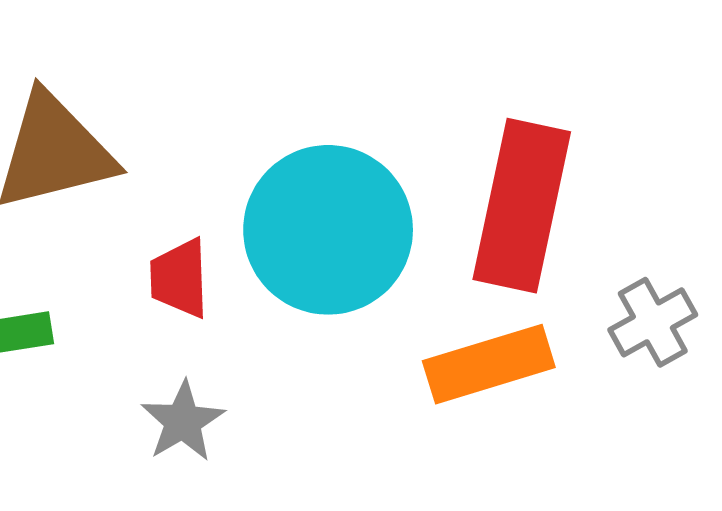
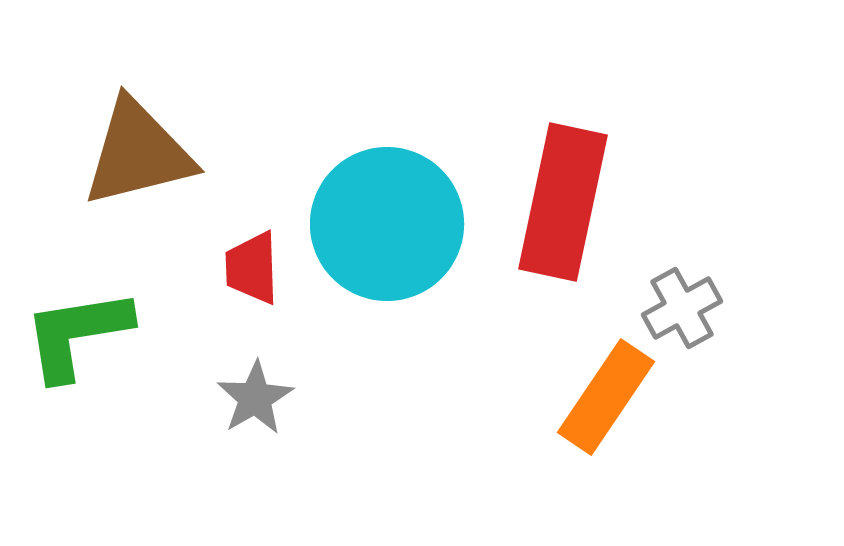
orange rectangle: (489, 364) -> (606, 397), moved, turned -39

